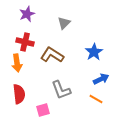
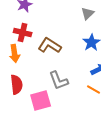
gray triangle: (64, 23) -> (88, 14), moved
pink square: (43, 110) -> (41, 100), size x1.5

